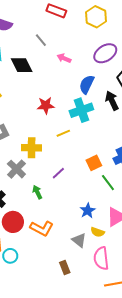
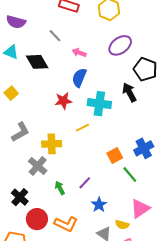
blue semicircle: (87, 84) -> (79, 78), moved
cyan cross: (81, 110) -> (99, 104), turned 30
purple line: (58, 173) -> (85, 183), moved
blue star: (88, 211) -> (99, 205), moved

